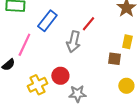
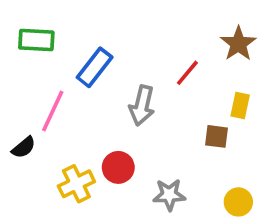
red line: (88, 24) -> (187, 73), moved
yellow circle: (126, 86) -> (238, 202), moved
gray star: (77, 94) -> (169, 195), moved

